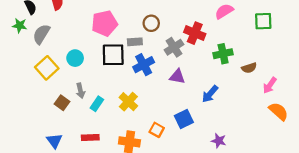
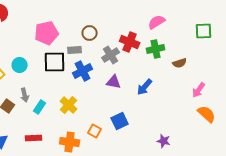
green square: (263, 21) -> (204, 31), moved
green cross: (223, 54) -> (156, 49), moved
brown semicircle: (249, 68) -> (180, 63), moved
blue arrow: (210, 94) -> (145, 87), moved
purple star: (219, 141) -> (164, 141), moved

